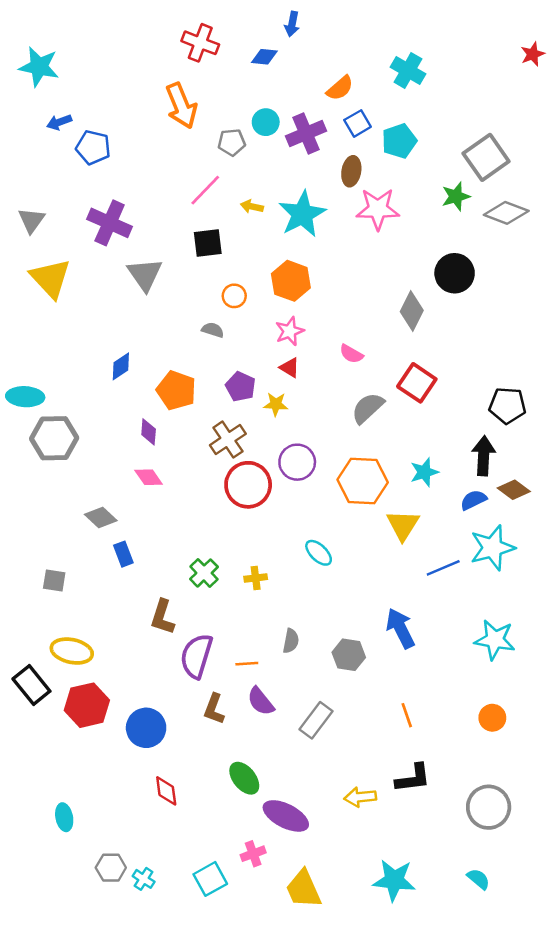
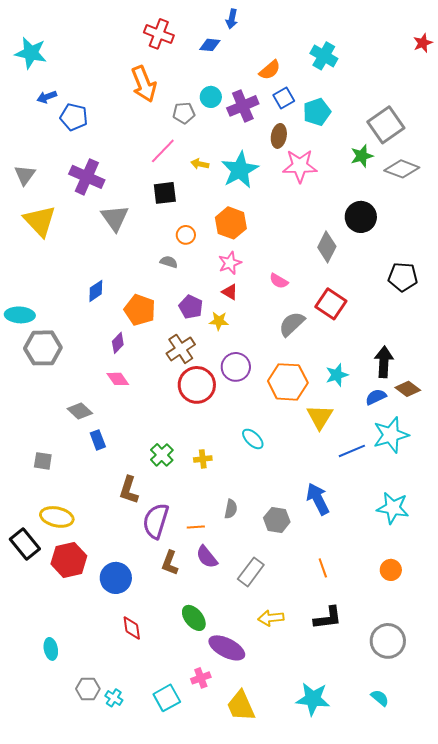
black pentagon: (507, 405) -> (403, 277), moved
purple diamond: (149, 432) -> (118, 343), turned 40
yellow arrow: (360, 797) -> (271, 618), moved

